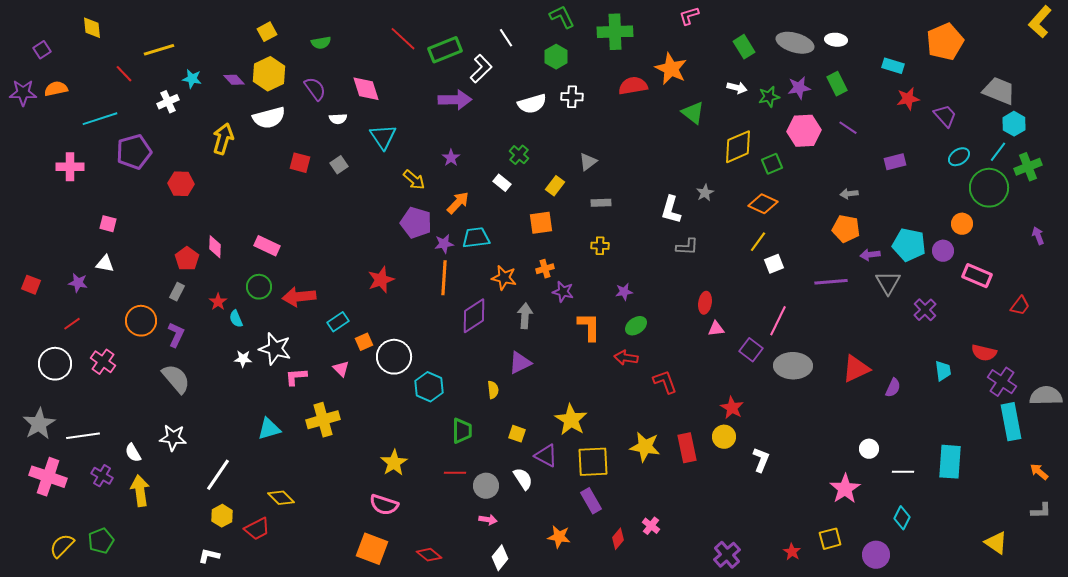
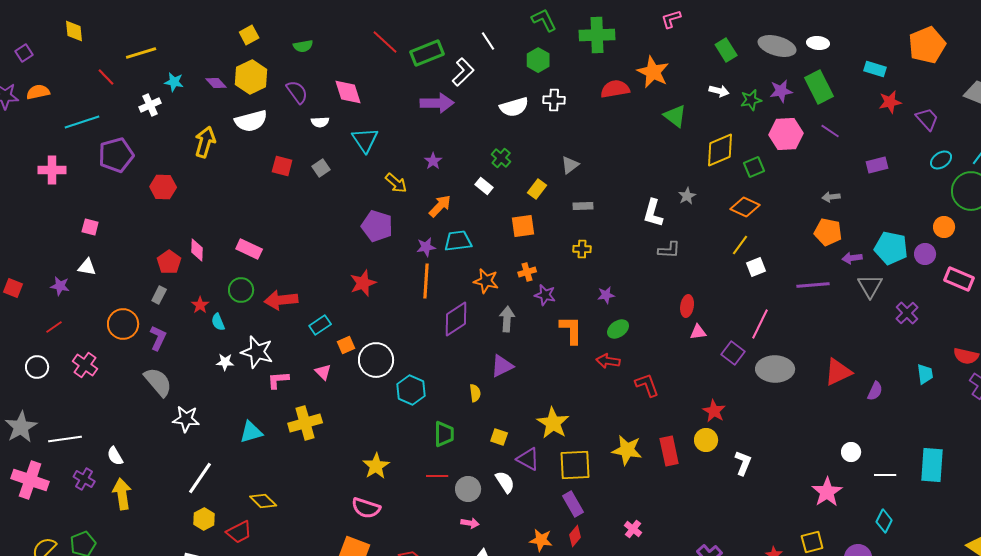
green rectangle: (837, 84) -> (819, 87), size x1.4
purple pentagon: (416, 223) -> (377, 226), moved
white circle: (55, 364) -> (37, 367), size x0.7
white star: (173, 438) -> (186, 419), moved
red diamond: (618, 539) -> (575, 536), moved

